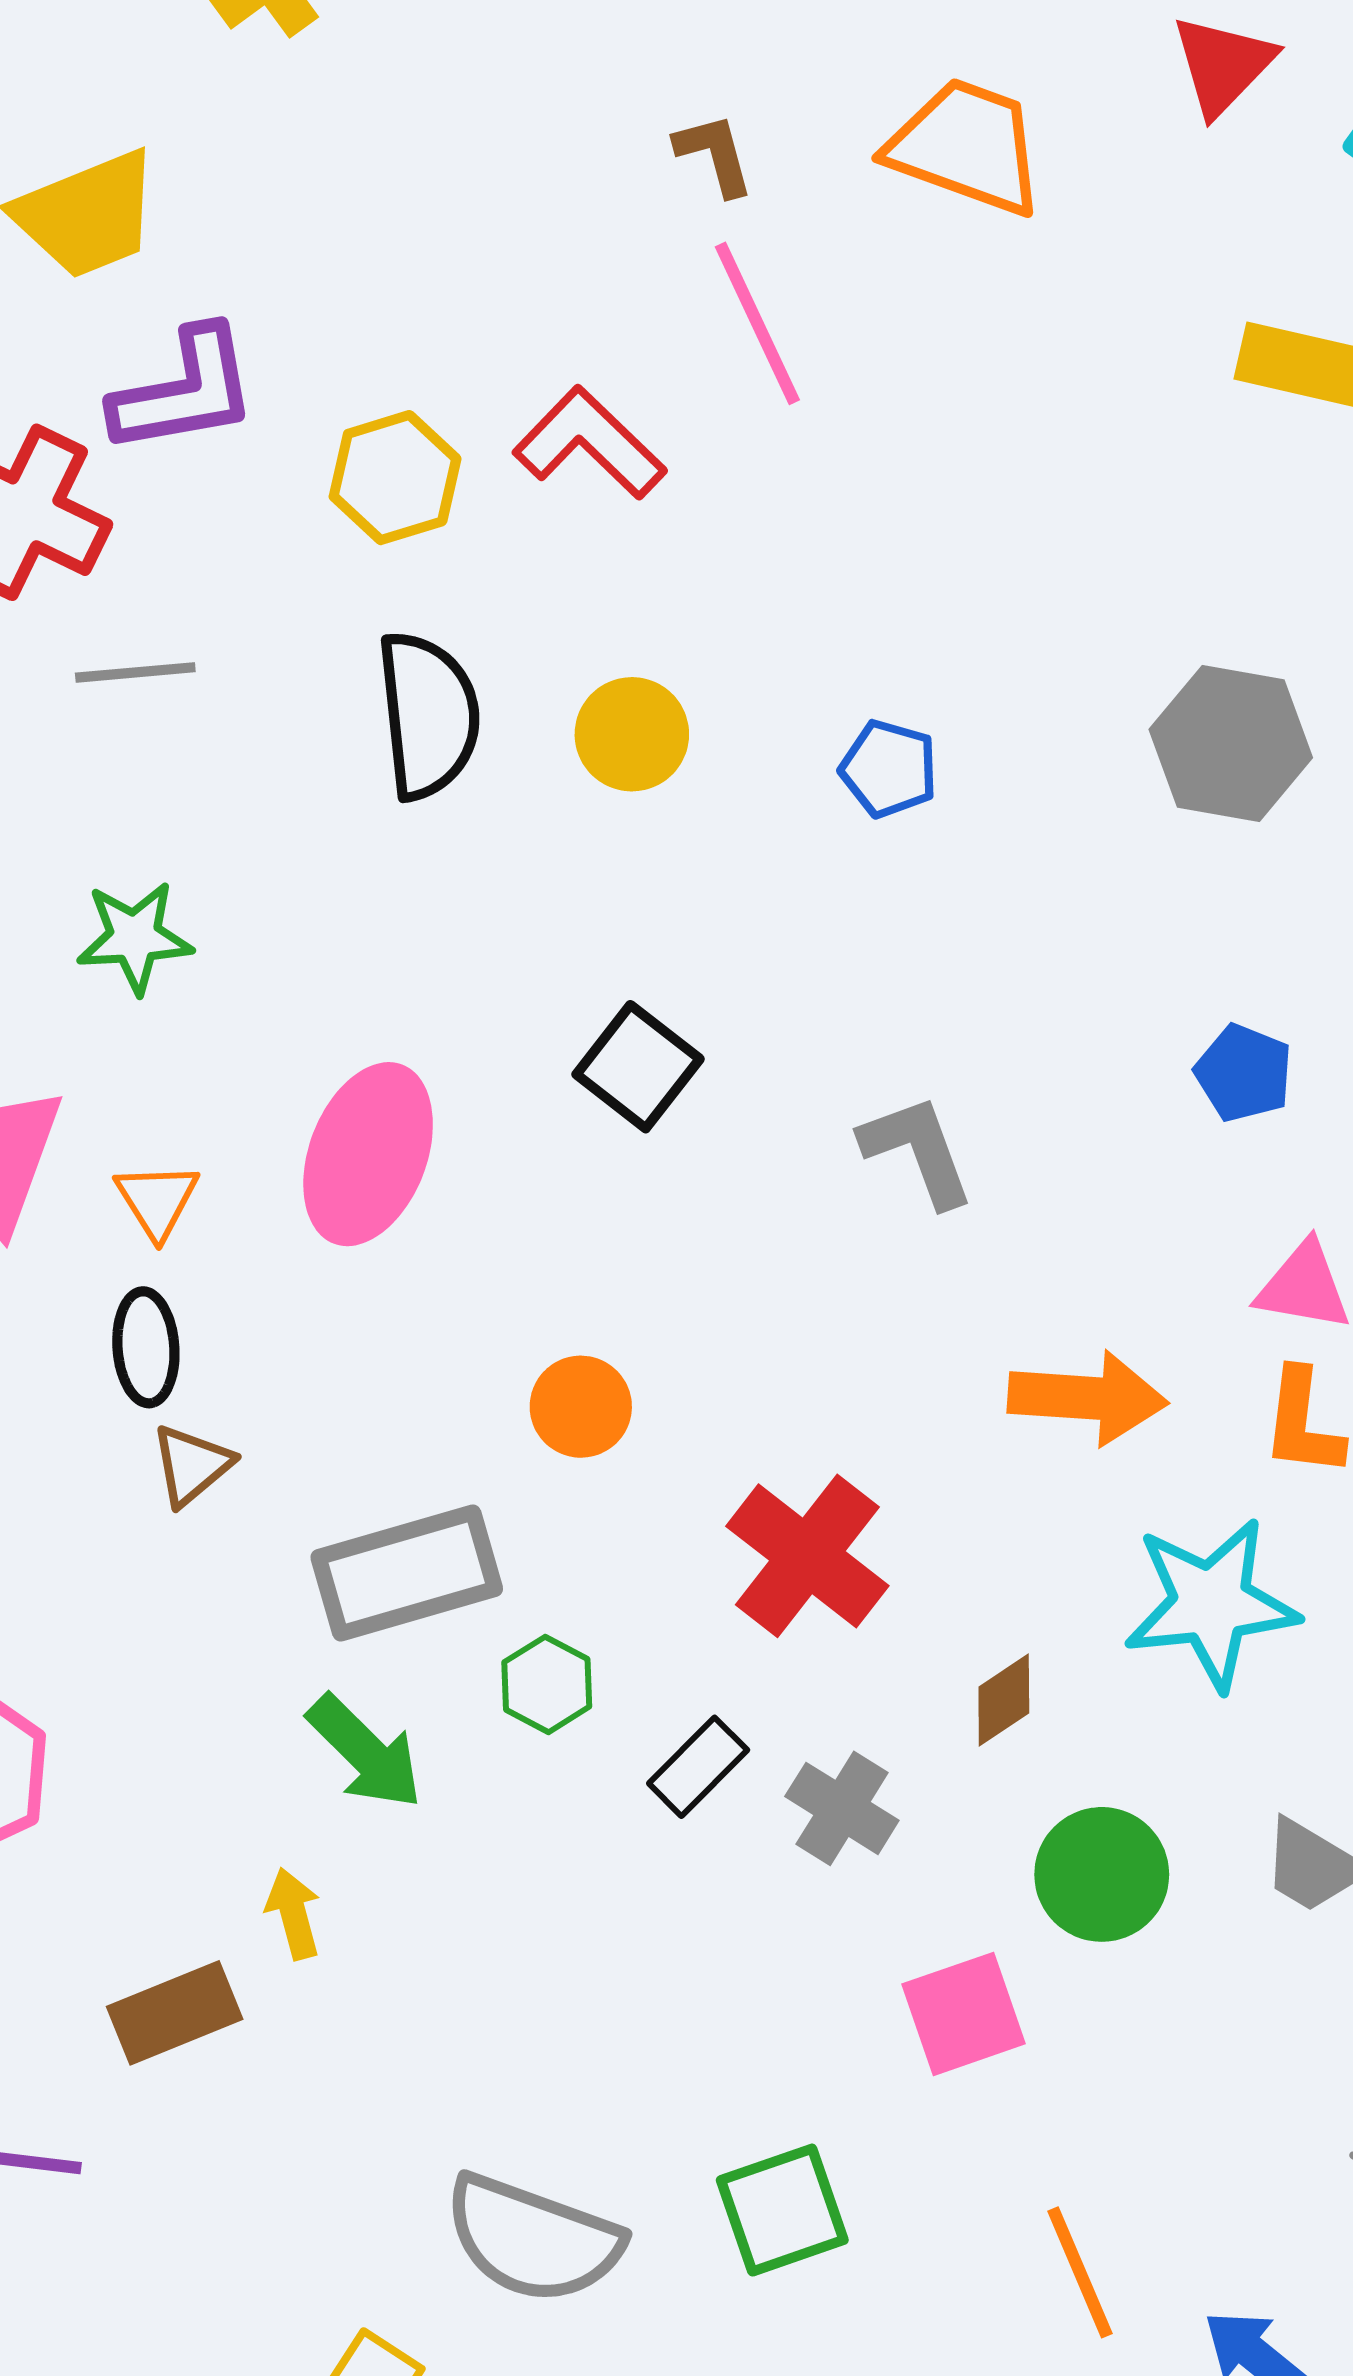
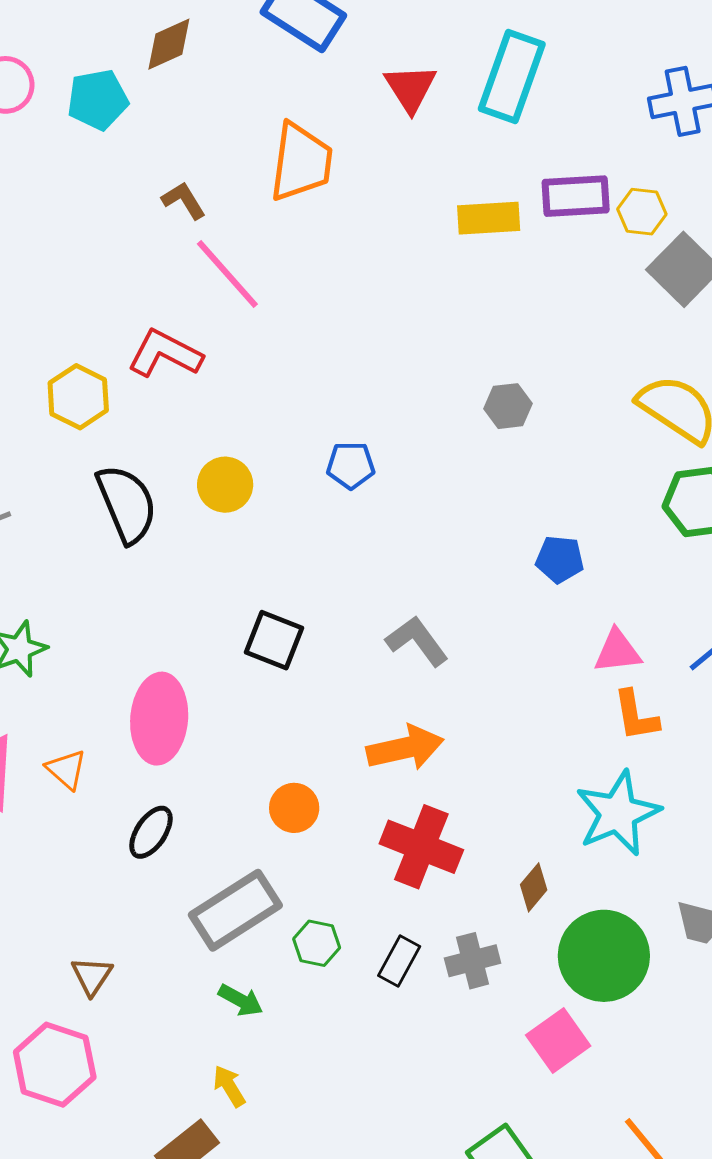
orange trapezoid: (966, 147) -> (301, 162), turned 94
gray hexagon: (1231, 744) -> (508, 406), size x0.6
black ellipse: (146, 1347) -> (151, 832), moved, turned 54
orange arrow: (1088, 1398) -> (405, 748), moved
brown triangle: (192, 1465) -> (92, 976), moved
green arrow: (365, 1752) -> (241, 1000), size x0.7
gray cross: (842, 1808) -> (473, 961), turned -30
green circle: (1102, 1874) -> (604, 956), size x1.4

